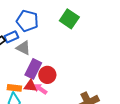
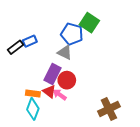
blue pentagon: (27, 21) -> (72, 34), moved
gray triangle: (23, 48) -> (65, 52), moved
red triangle: (30, 86) -> (49, 91), turned 32

